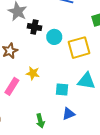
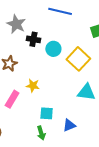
yellow square: (79, 48) -> (78, 59), turned -30
cyan square: (62, 90) -> (47, 113), moved

